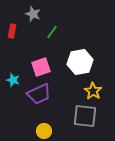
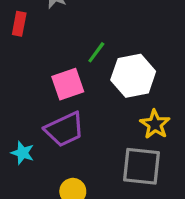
green line: (52, 32) -> (96, 52), moved
cyan star: (13, 80) -> (23, 153), moved

